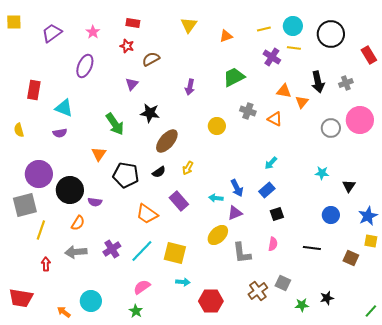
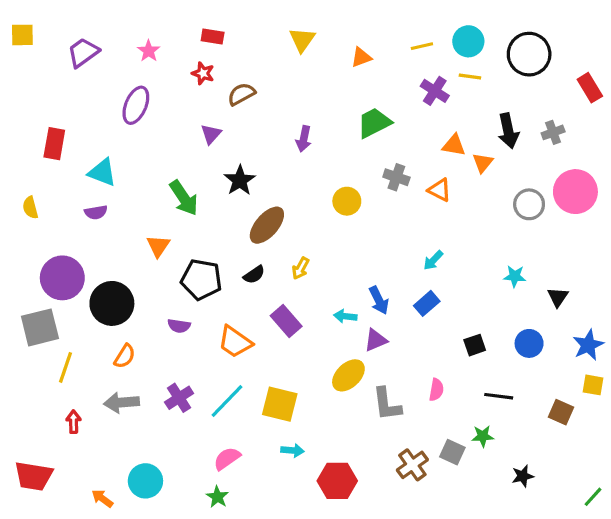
black star: (150, 113) -> (240, 180), turned 30
purple semicircle: (95, 202) -> (179, 326), moved
black square: (277, 214) -> (475, 345), moved
green star: (302, 305) -> (483, 436), moved

